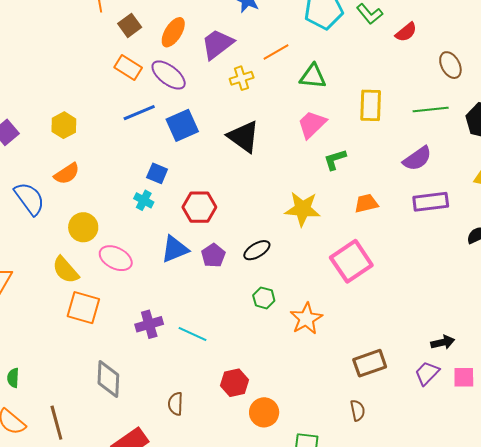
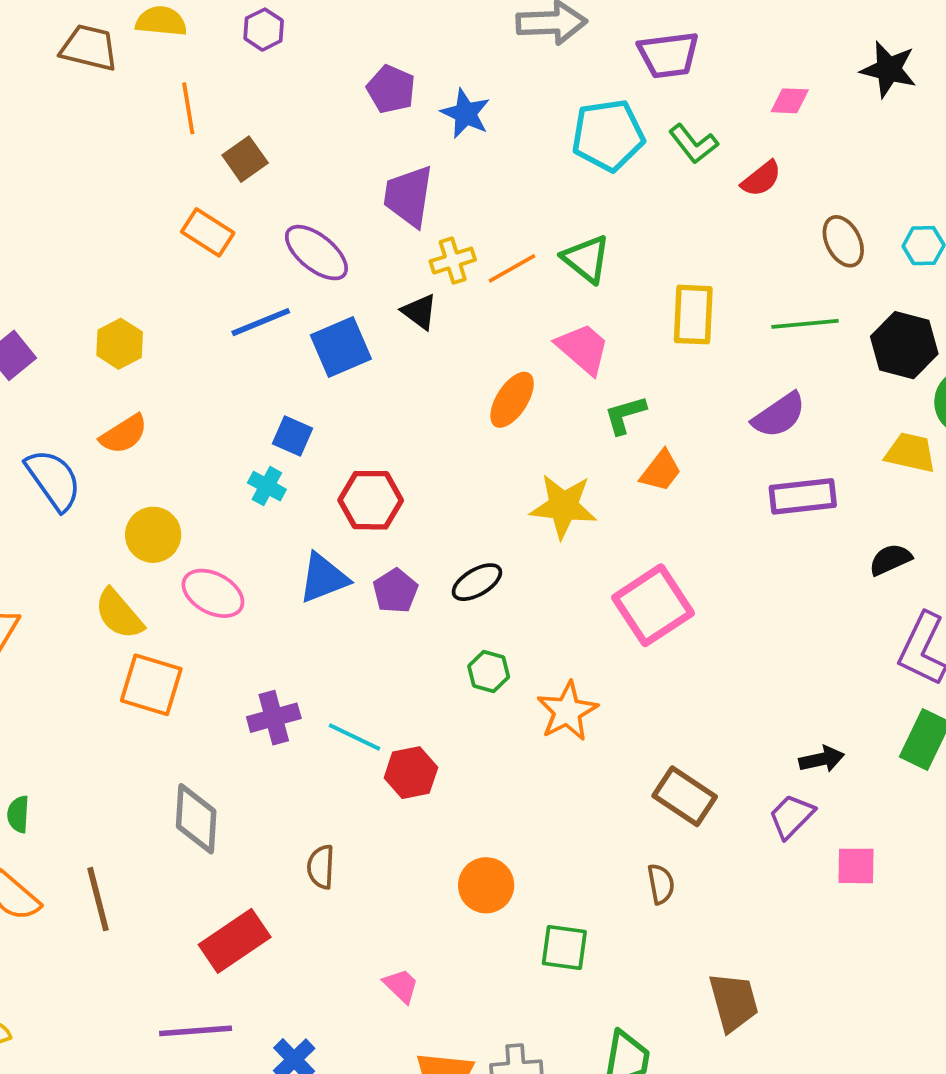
orange ellipse: (173, 32) -> (512, 400), moved
purple trapezoid: (217, 44) -> (408, 196), turned -45
orange line: (276, 52) -> (512, 268), moved
orange rectangle: (128, 68) -> (208, 232), moved
green triangle: (313, 76) -> (586, 259), turned 32
pink trapezoid: (312, 124) -> (583, 349), turned 84
black triangle: (244, 137) -> (419, 312), moved, size x0.6
orange trapezoid: (366, 203) -> (661, 471), moved, turned 140
brown rectangle: (370, 363) -> (685, 796), turned 52
pink square: (464, 377) -> (856, 866), moved
red hexagon: (234, 383) -> (411, 773), moved

